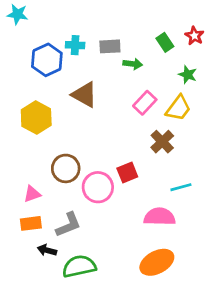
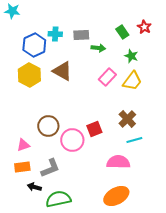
green star: (188, 75) -> (131, 56), moved
yellow hexagon: (36, 117) -> (29, 75), moved
brown cross: (162, 142) -> (127, 119), moved

